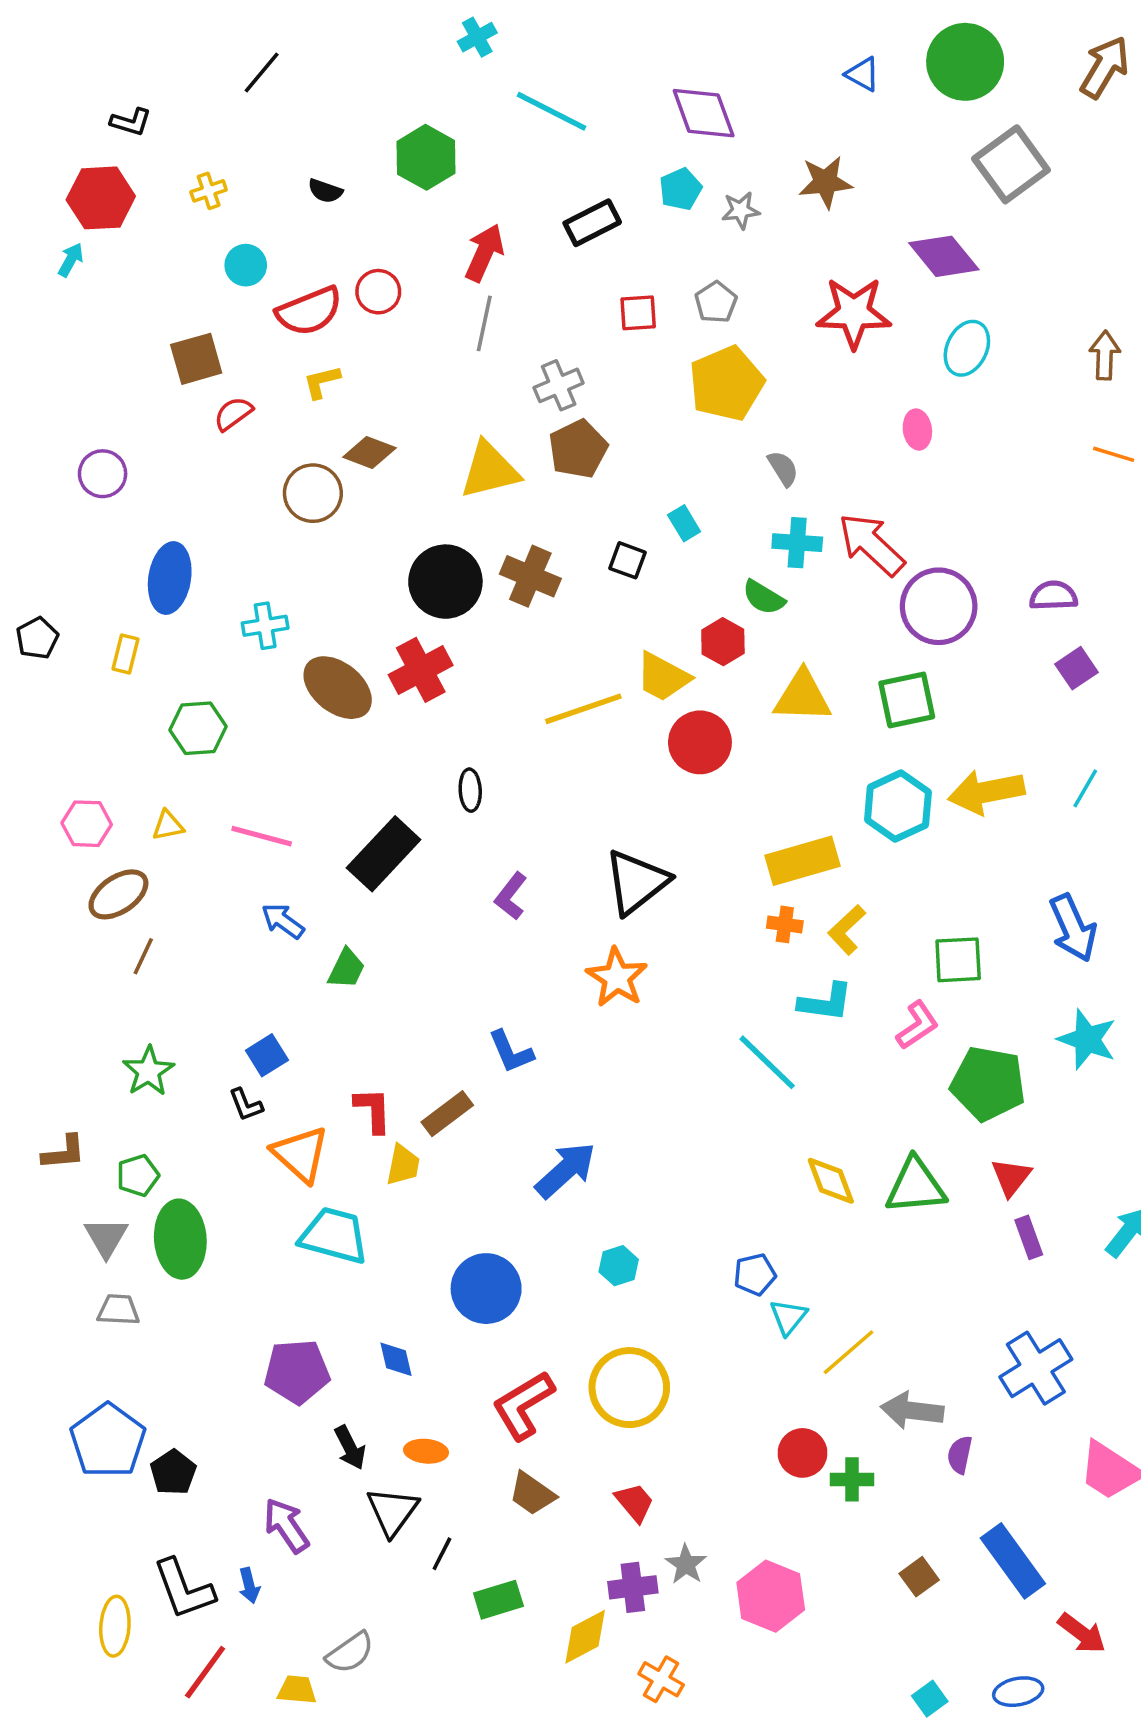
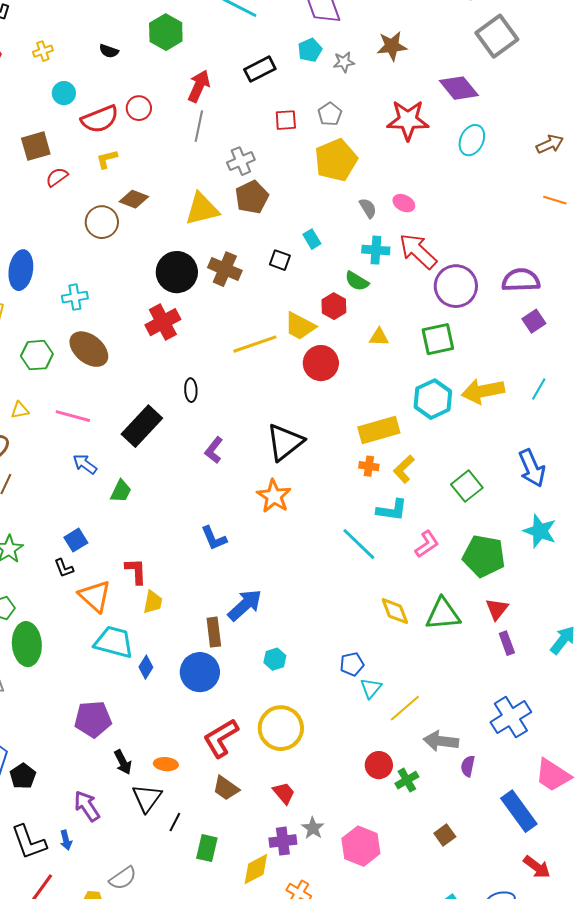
brown arrow: (1105, 355) -> (550, 144), turned 64
pink ellipse: (917, 430) -> (404, 203), moved, turned -55
purple semicircle: (1053, 596) -> (521, 280), size x1.4
brown ellipse: (338, 688) -> (89, 349), moved
yellow triangle: (802, 696) -> (379, 337), size x0.6
green square: (958, 960) -> (467, 486), turned -36
pink L-shape: (917, 1025) -> (427, 544), moved
brown rectangle: (447, 1114) -> (214, 632), moved, turned -60
blue diamond: (396, 1359) -> (146, 667), moved, turned 45
green cross: (852, 1479) -> (407, 780), turned -30
blue rectangle: (1013, 1561) -> (519, 811), moved
green rectangle: (498, 1600) -> (207, 848), turned -60

